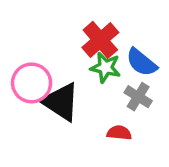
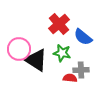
green star: (105, 67) -> (62, 53), moved
gray cross: (138, 97) -> (81, 70), moved, turned -35

